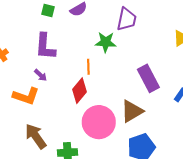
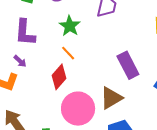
green star: (106, 42) -> (70, 26), moved, turned 30
orange line: (88, 67) -> (68, 53), turned -42

